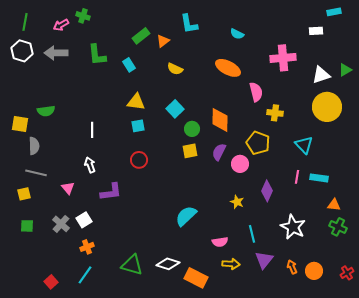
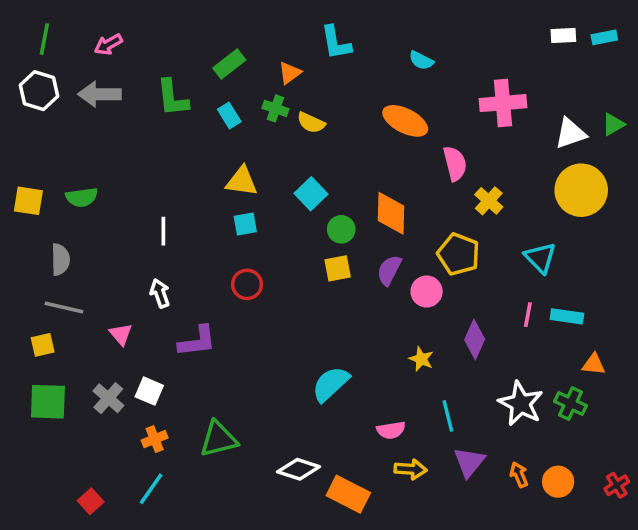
cyan rectangle: (334, 12) -> (604, 37), moved
green cross: (83, 16) -> (275, 108), moved
white rectangle: (316, 31) -> (563, 36), moved
green rectangle: (141, 36) -> (229, 64), moved
yellow cross: (275, 113) -> (489, 201), turned 35
yellow square: (20, 124) -> (28, 201), moved
white square: (84, 220) -> (149, 391), turned -35
green square: (27, 226) -> (48, 402), size x1.6
green cross: (338, 227) -> (571, 403), moved
green triangle: (132, 265) -> (219, 439), moved, turned -30

